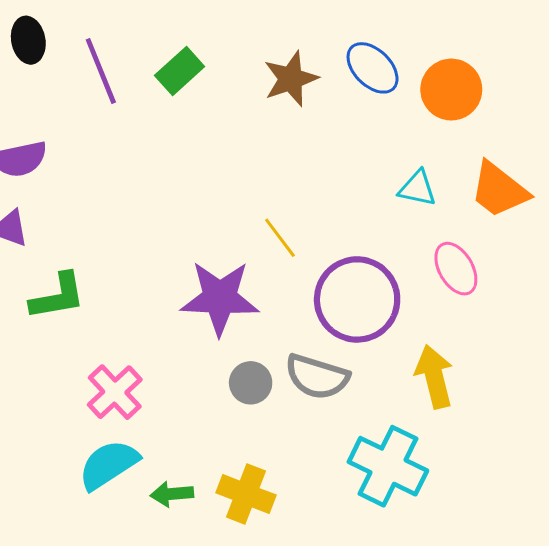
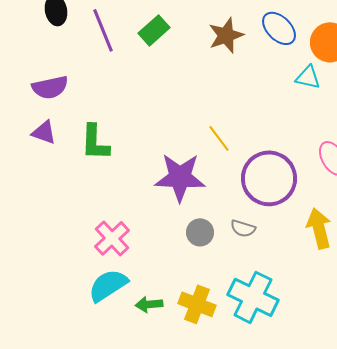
cyan triangle: (417, 188) -> (308, 77), moved
green L-shape: (58, 296) -> (95, 142), moved, turned 102
gray semicircle: (317, 377) -> (243, 228), size x0.6
cyan cross: (388, 466) -> (253, 297), moved

